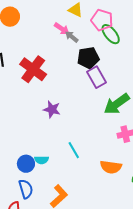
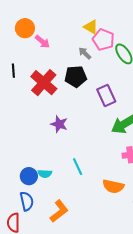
pink pentagon: (102, 20) -> (103, 40), moved
pink arrow: (62, 29) -> (42, 42), moved
black pentagon: (88, 58) -> (76, 77), moved

